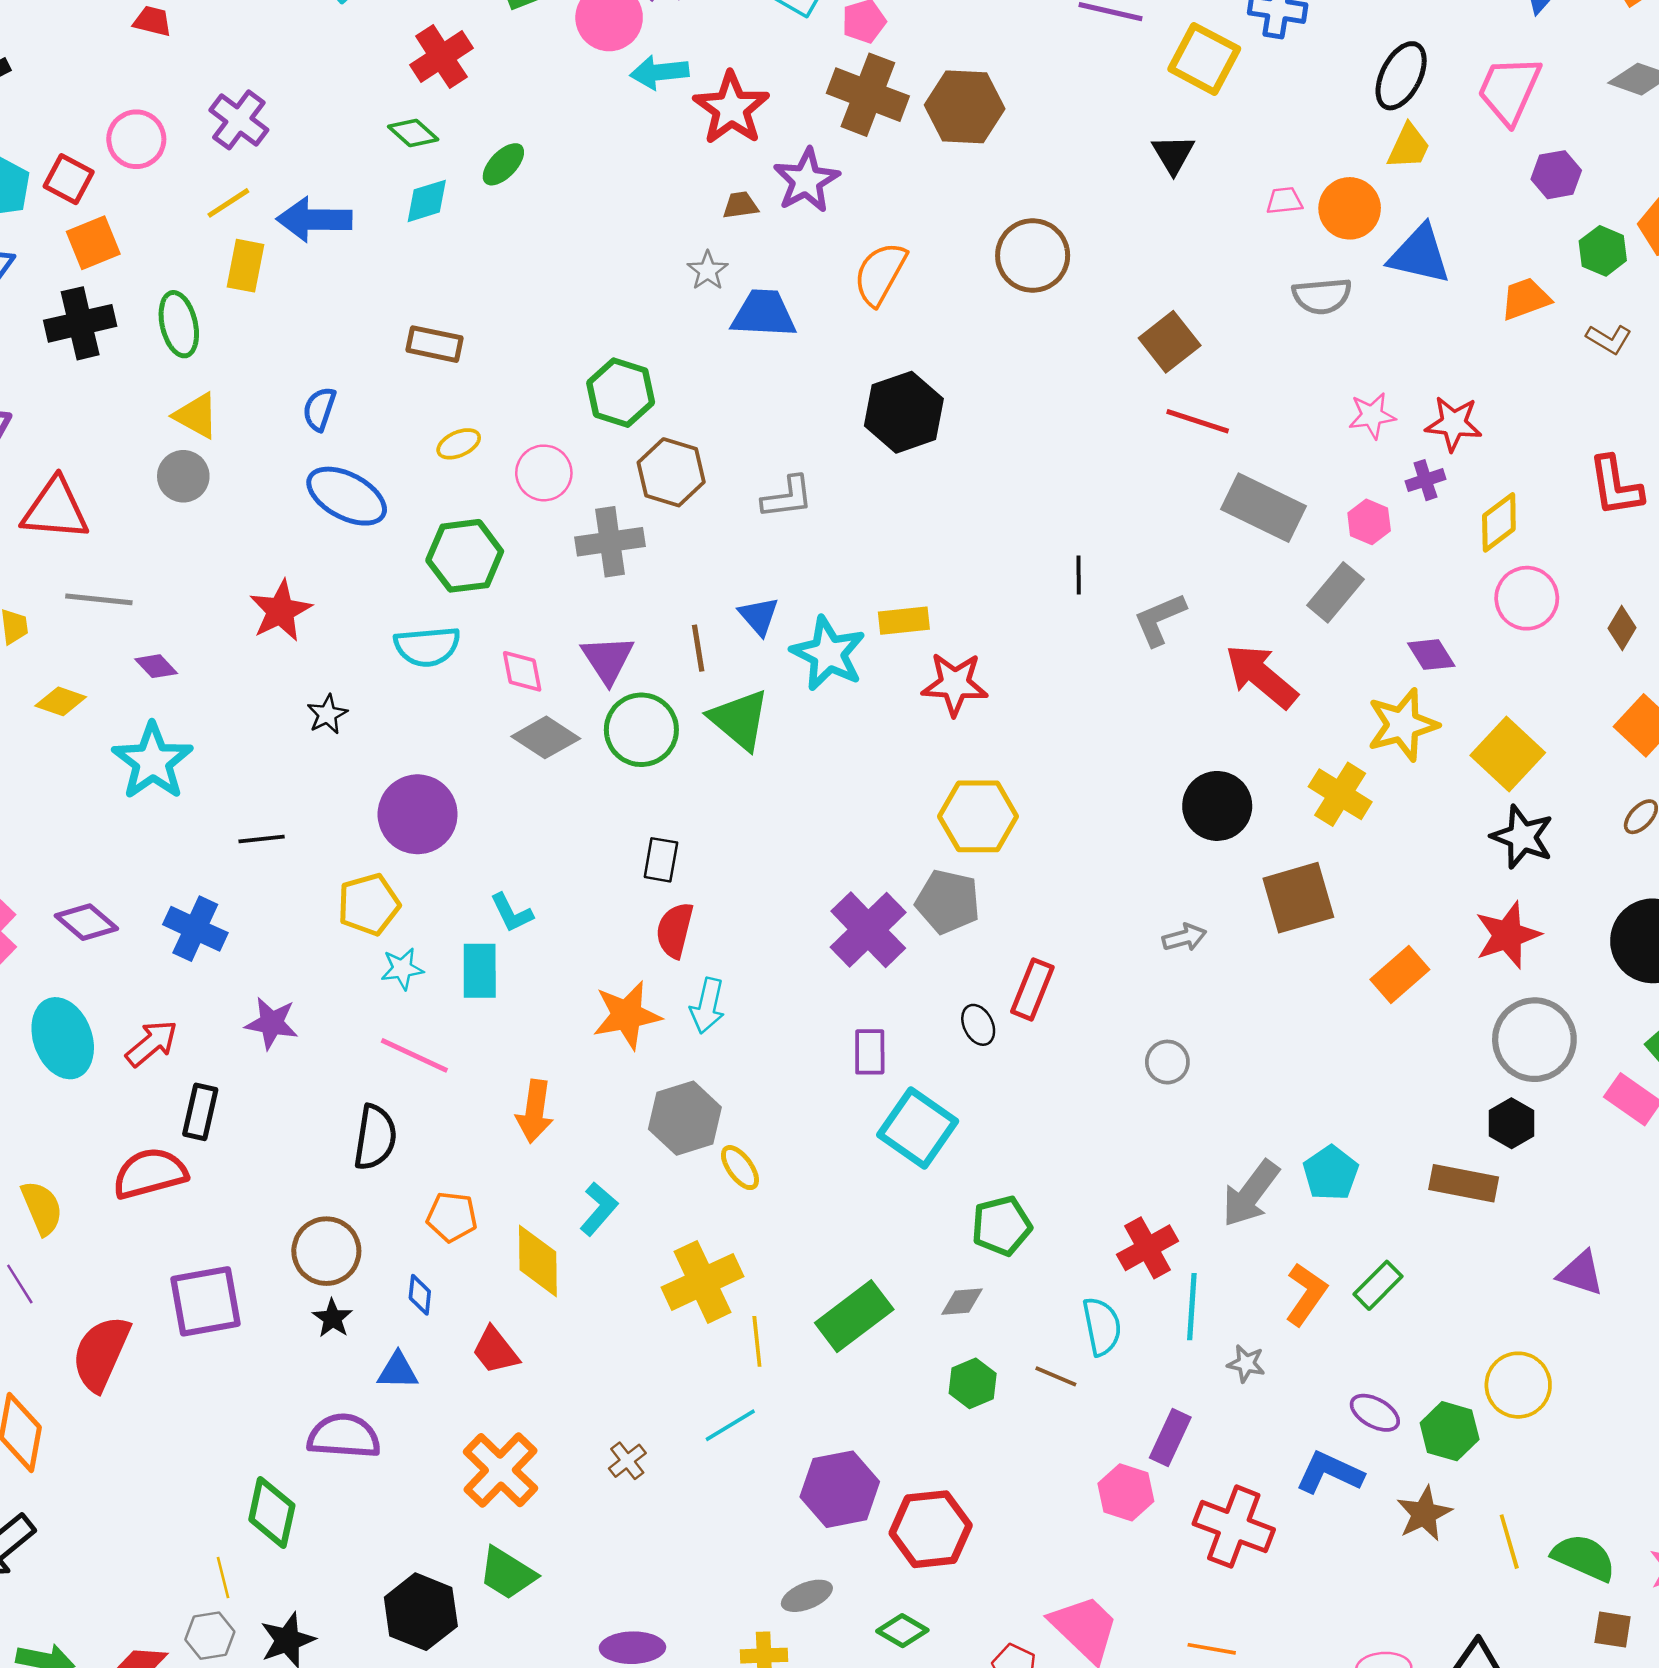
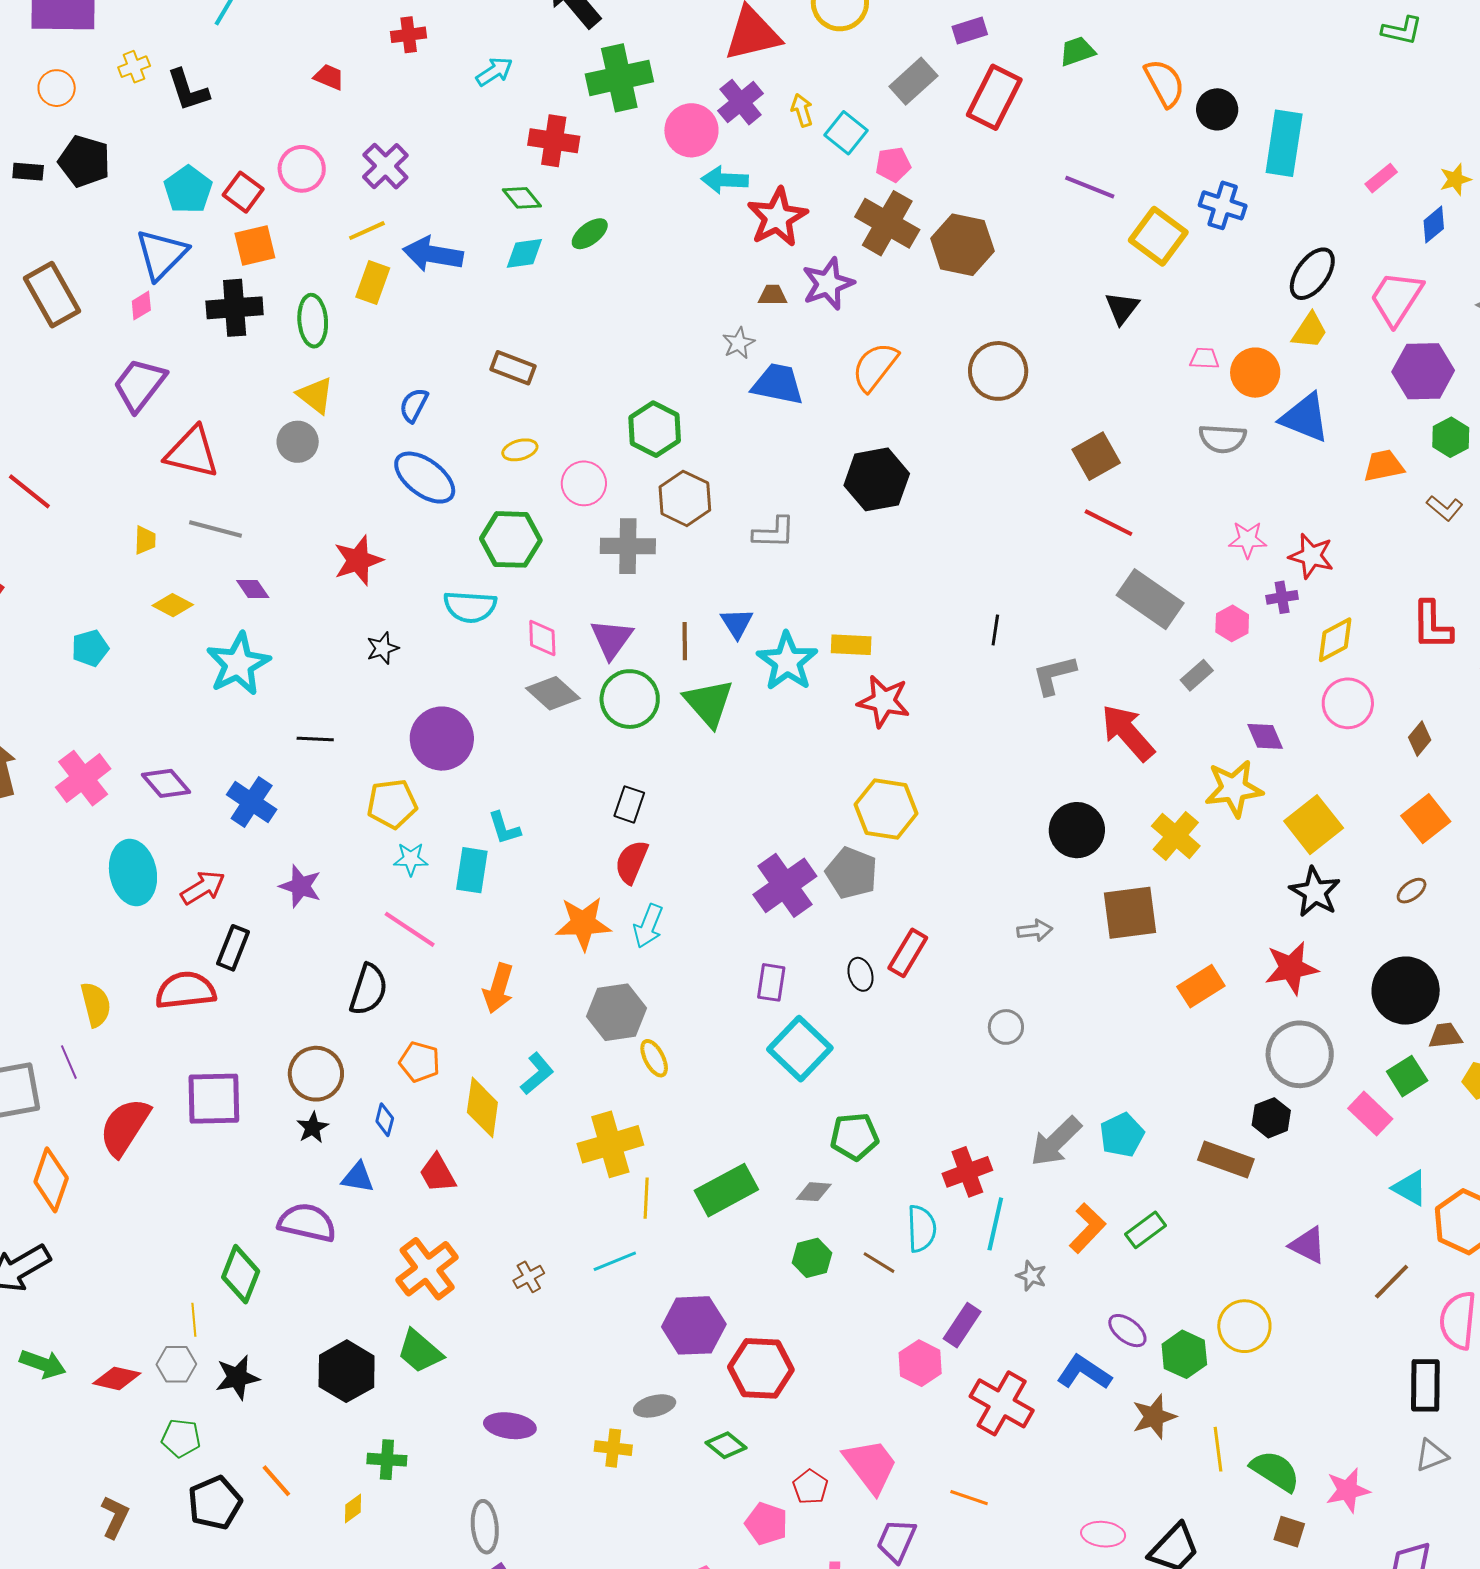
red cross: (441, 57) -> (554, 141), turned 33
purple hexagon: (1556, 175) -> (1423, 371), size x1.5
gray rectangle: (1335, 592) -> (1197, 675), size x0.7

